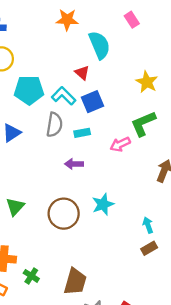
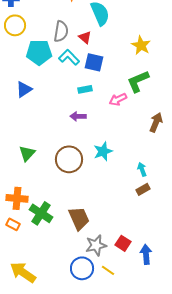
blue square: (92, 102) -> (94, 62), turned 36
gray semicircle: (54, 125) -> (61, 31), moved
green cross: (31, 276) -> (41, 213), size x1.6
brown trapezoid: (75, 282) -> (79, 218), turned -40

